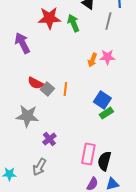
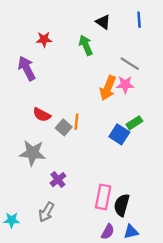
red star: (49, 18) -> (44, 39), moved, size x0.6
gray line: (108, 21) -> (130, 64), moved, turned -72
orange arrow: (92, 60) -> (108, 88), size x1.5
gray square: (47, 89) -> (64, 127), moved
green rectangle: (106, 113) -> (134, 123), moved

